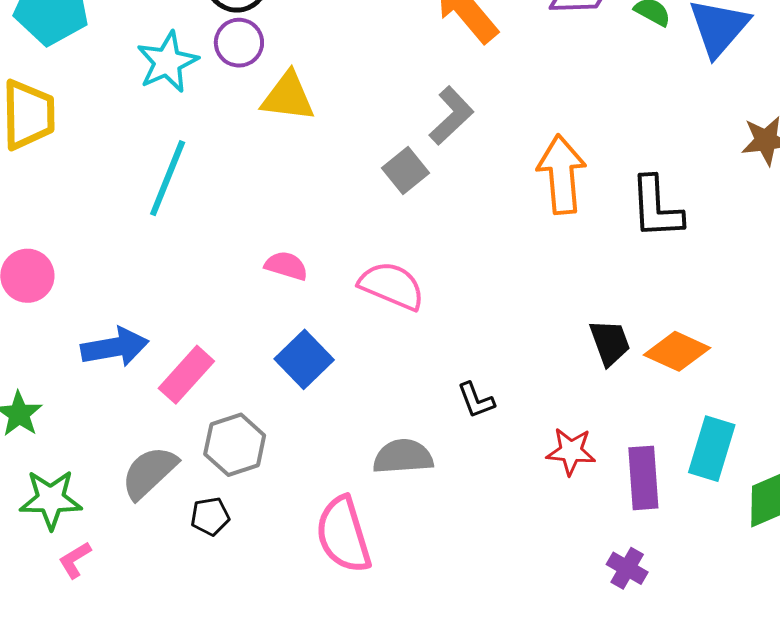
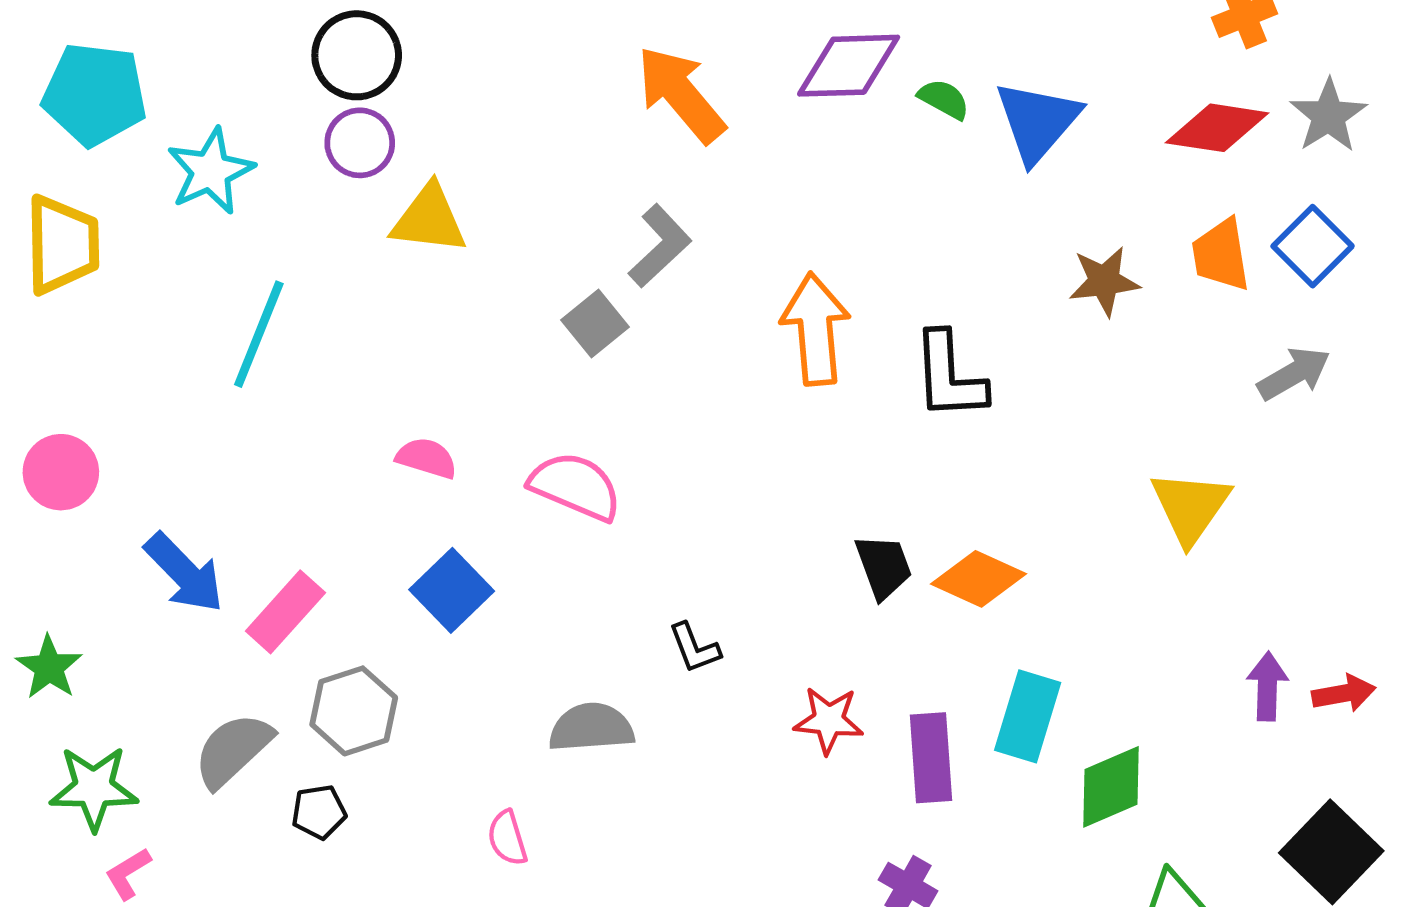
cyan star: (167, 62) -> (211, 171), moved
blue arrow: (115, 347) -> (184, 573), turned 56
pink semicircle: (343, 535) -> (507, 838), size x0.5

